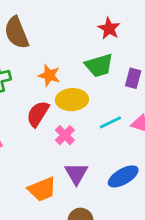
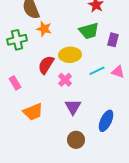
orange star: (49, 75) -> (44, 29), moved
blue ellipse: (123, 176) -> (106, 121), moved, turned -35
orange trapezoid: (42, 189) -> (33, 112), moved

